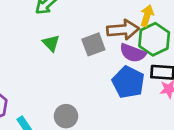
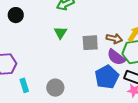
brown arrow: (123, 30) -> (114, 39), size x0.7

